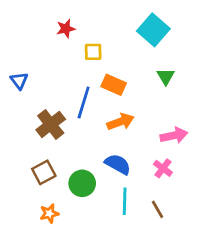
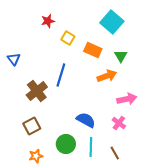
yellow square: (93, 52) -> (68, 38), turned 32
orange rectangle: (114, 85) -> (93, 50), moved
orange arrow: (121, 122) -> (107, 76), moved
green circle: (82, 183) -> (66, 144), moved

